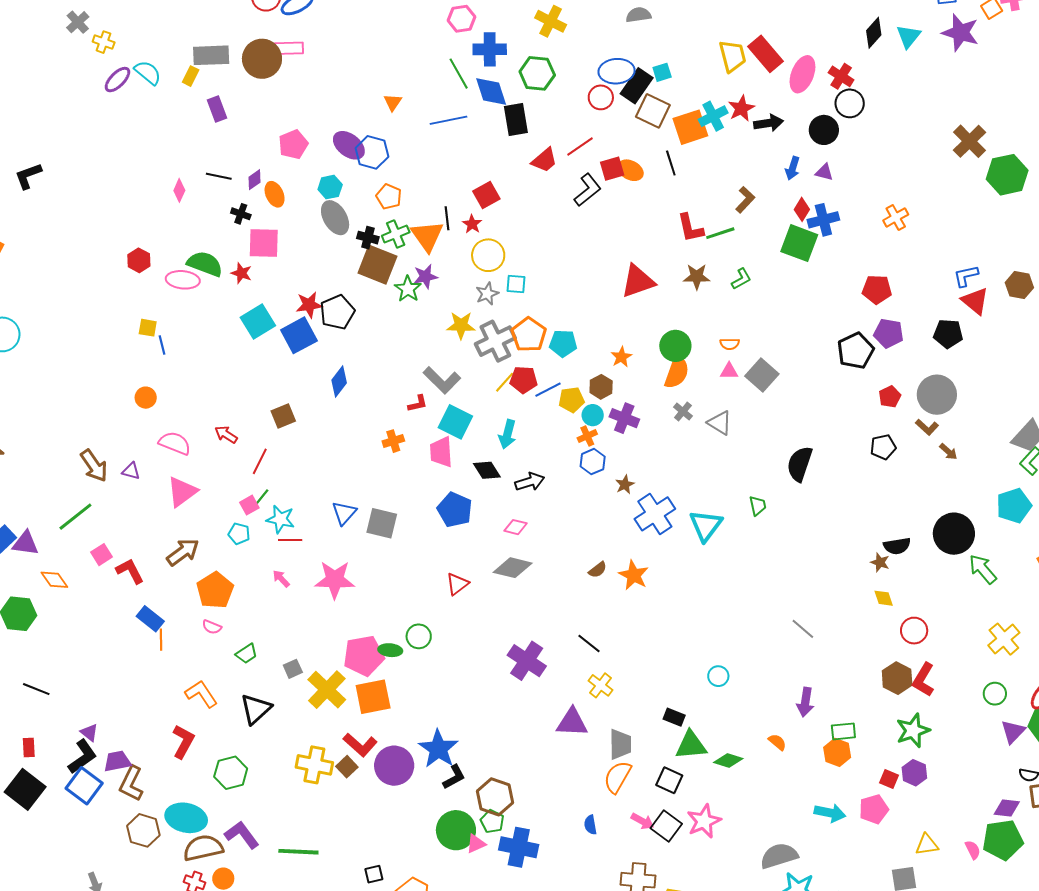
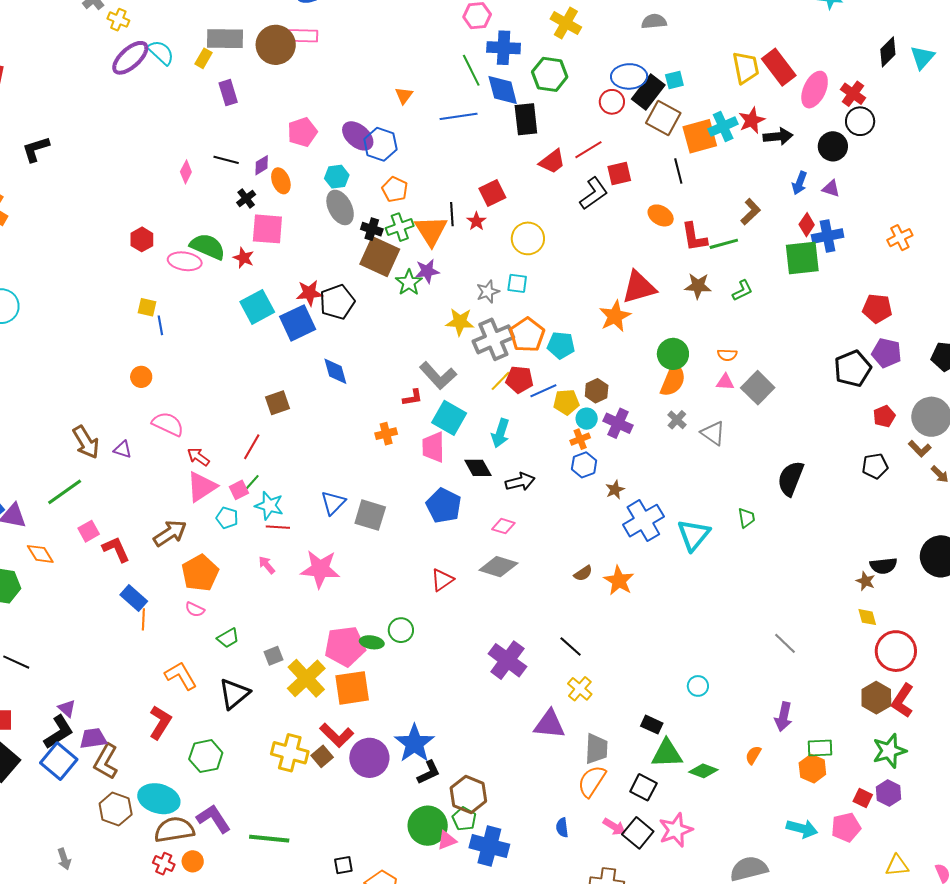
purple ellipse: (117, 80) -> (130, 58), size x1.4
orange ellipse: (630, 170) -> (661, 215), moved
black cross: (241, 214) -> (246, 198), turned 30
green square: (799, 243) -> (802, 258), turned -30
yellow circle: (488, 255) -> (528, 238), moved
orange star: (621, 357) -> (615, 316), moved, size x1.5
blue diamond: (339, 381) -> (335, 371), turned -56
red arrow: (226, 434) -> (198, 457), moved
pink triangle: (182, 492) -> (202, 487), moved
red circle: (914, 631) -> (896, 651), size x1.5
orange semicircle: (777, 742) -> (753, 755), turned -102

